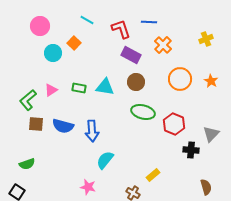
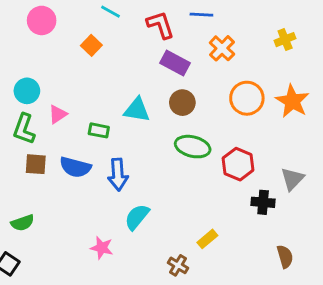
cyan circle: (53, 53) -> (27, 91), moved
orange star: (211, 81) -> (292, 101), size x1.6
green rectangle: (79, 88) -> (99, 130), moved
green L-shape: (28, 100) -> (24, 129), turned -30
pink star: (88, 187) -> (102, 248), moved

